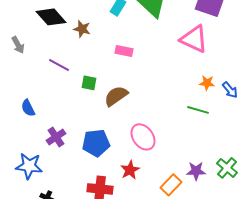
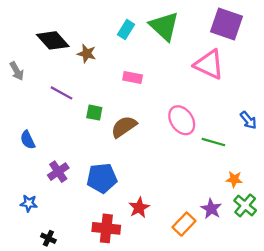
orange star: (207, 83) -> (234, 179), moved
pink ellipse: (143, 137) -> (182, 120), moved
blue star: (29, 166) -> (29, 203), size x0.6
purple star: (196, 171) -> (211, 209), turned 30

